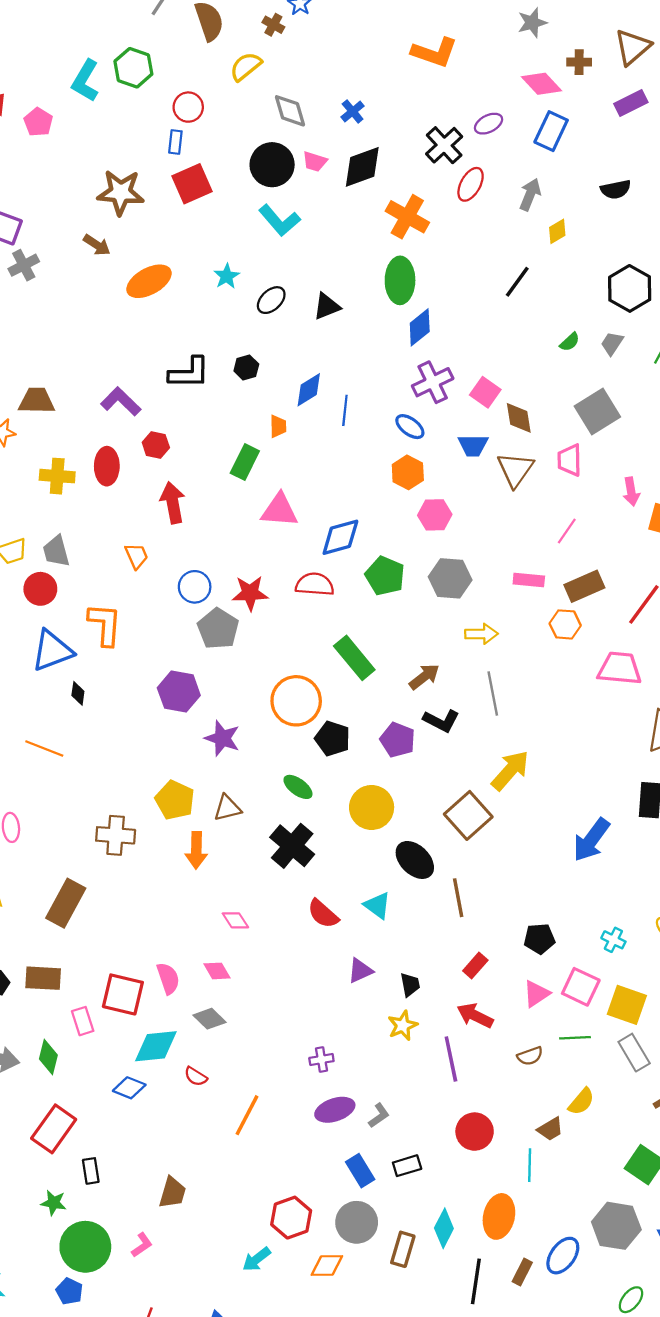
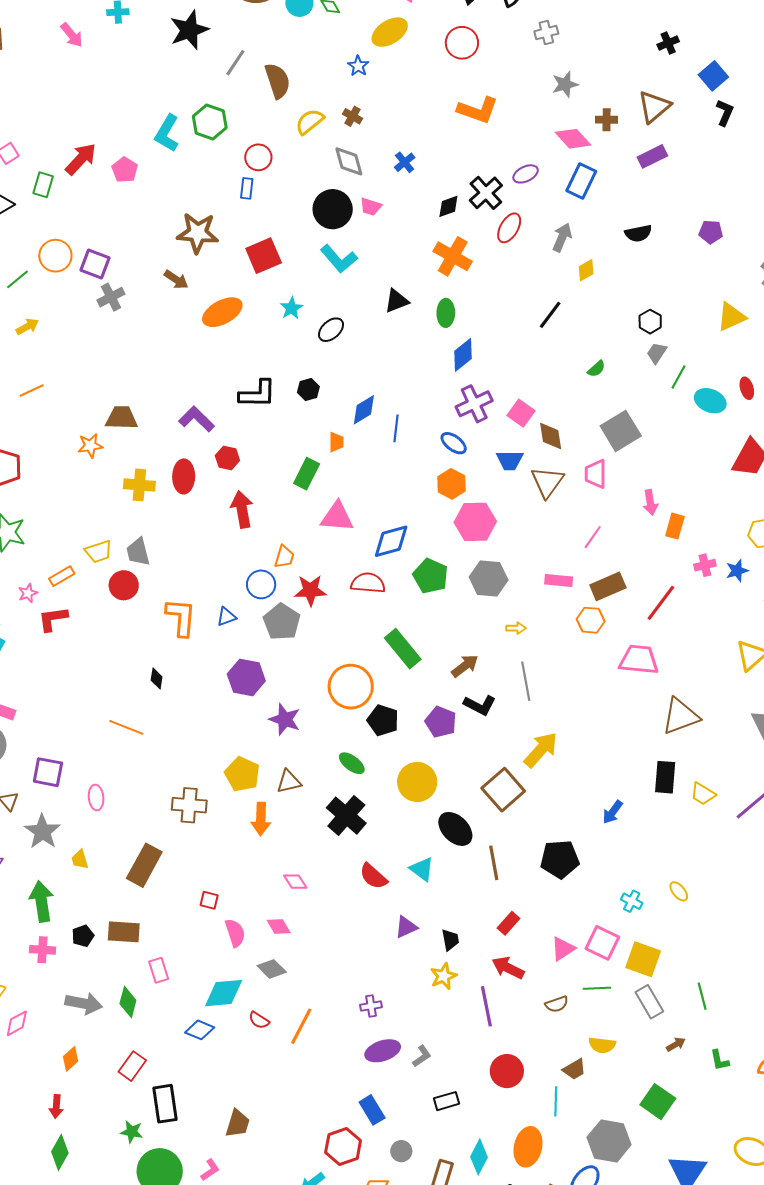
brown cross: (273, 25) -> (352, 116), moved
black diamond: (362, 167) -> (448, 206), moved, size x0.6
red square: (192, 184) -> (264, 256), moved
green ellipse: (400, 280) -> (446, 313), size x0.7
black hexagon: (630, 288) -> (650, 322), size x0.6
black triangle: (327, 306) -> (397, 301), moved
gray trapezoid: (612, 343) -> (657, 353), moved
pink hexagon: (435, 515) -> (475, 522), size x1.4
orange trapezoid: (136, 556) -> (284, 557), moved, turned 40
yellow arrow: (481, 634) -> (516, 628), size x0.7
blue triangle: (52, 651) -> (226, 617), moved, size x0.5
blue arrow: (591, 840) -> (613, 812), size x0.6
black pentagon: (539, 939) -> (560, 859), moved, size x1.4
red square: (123, 994) -> (209, 900), moved, size x0.5
yellow semicircle: (581, 1102) -> (602, 1045), turned 56
orange line: (247, 1115) -> (301, 1026), moved
red rectangle: (54, 1129) -> (132, 1066), size x0.7
black rectangle: (91, 1171) -> (165, 1104), size x1.6
blue rectangle: (360, 1171) -> (372, 1110), moved
gray circle: (357, 1222) -> (401, 1151), size x0.6
gray hexagon: (616, 1226) -> (609, 1141), moved

